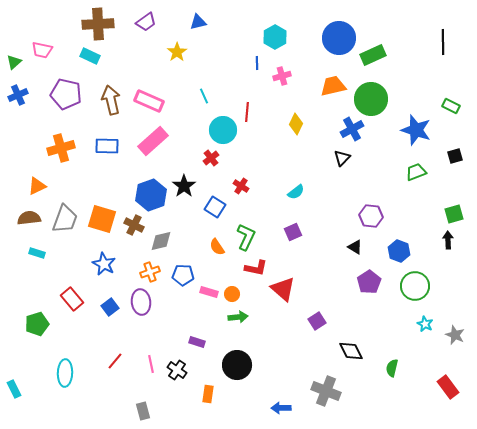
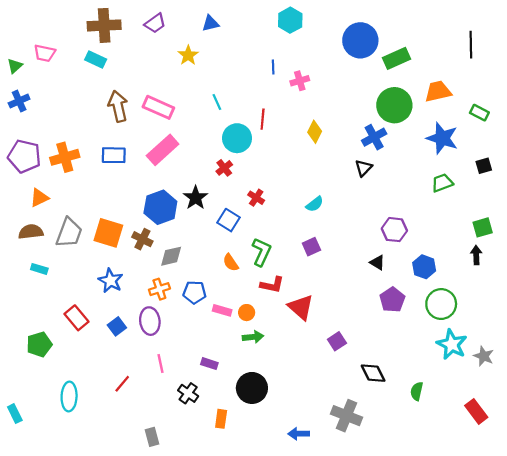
cyan hexagon: (275, 37) -> (290, 20), moved
orange trapezoid: (333, 86) -> (438, 91), moved
purple pentagon: (66, 94) -> (24, 156), moved
cyan star: (425, 324) -> (452, 344), size x1.8
pink line: (151, 364) -> (160, 364), moved

